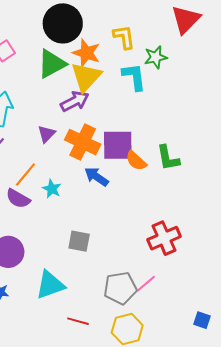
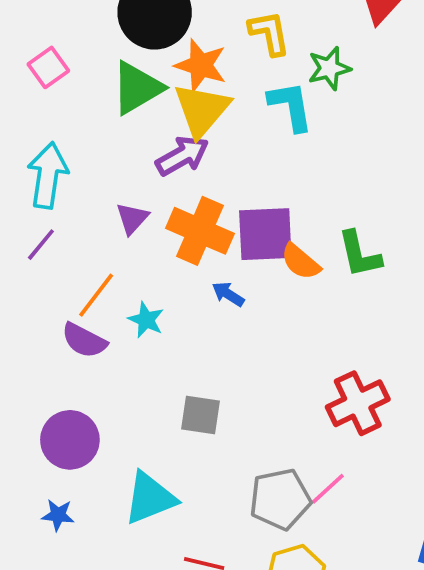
blue arrow: (96, 177) -> (228, 294), size x0.7

